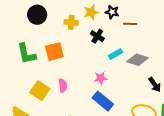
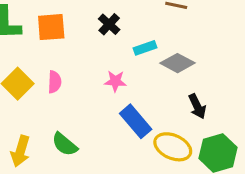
black cross: (97, 36) -> (109, 24), moved
blue rectangle: (103, 101) -> (136, 121), moved

